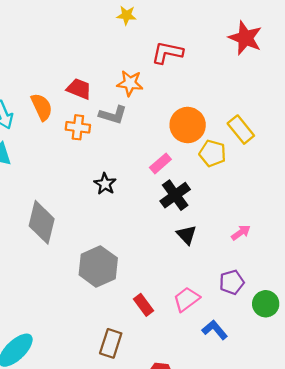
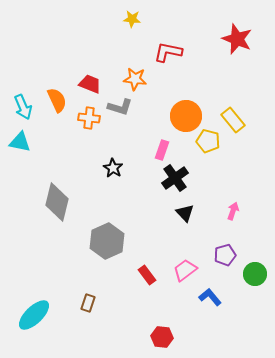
pink rectangle: (160, 163) -> (162, 150), turned -30
pink arrow: (241, 232) -> (233, 211), turned -36
brown rectangle: (111, 343) -> (88, 303), moved, size x0.7

